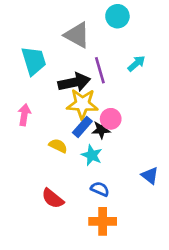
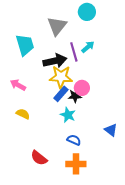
gray triangle: (77, 35) -> (57, 26), turned 40
cyan arrow: (136, 63) -> (88, 47), moved
pink arrow: (24, 115) -> (18, 85), turned -70
yellow semicircle: (58, 146) -> (23, 114), moved
red semicircle: (53, 198) -> (39, 158), moved

